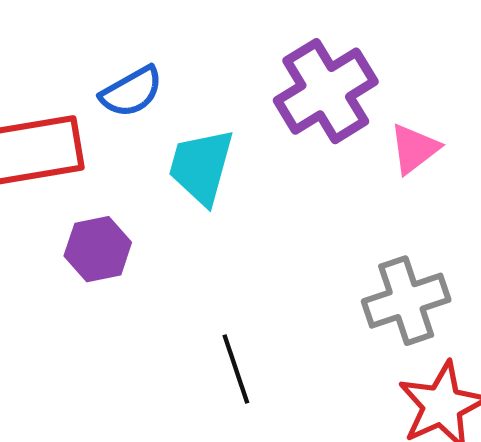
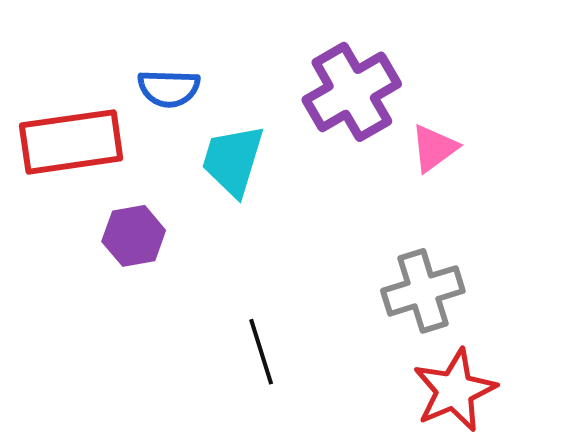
blue semicircle: (131, 92) -> (169, 88), turned 30

